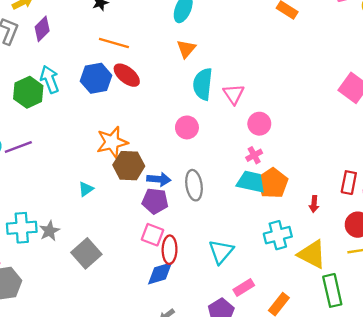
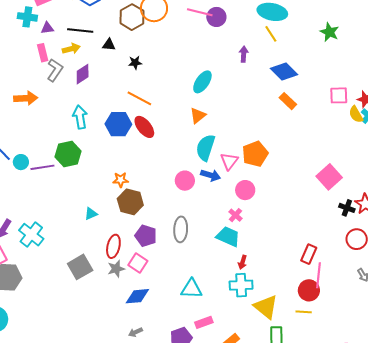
green hexagon: (28, 92) -> (68, 154), moved
orange star: (112, 142) -> (121, 180), size x0.6
pink cross: (254, 155) -> (235, 215), turned -32
blue arrow: (159, 179) -> (211, 175), moved
orange pentagon: (273, 183) -> (255, 154), moved
red arrow: (314, 204) -> (243, 262), moved
cyan cross: (22, 228) -> (31, 235), turned 30
gray star: (50, 231) -> (116, 269), moved
red ellipse: (170, 250) -> (113, 246), moved
cyan triangle: (221, 252) -> (191, 289), turned 40

